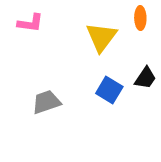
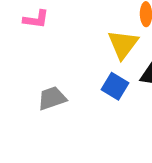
yellow triangle: (101, 37) -> (123, 44), moved

